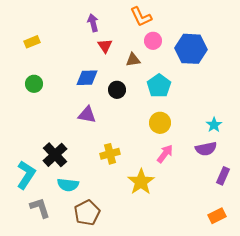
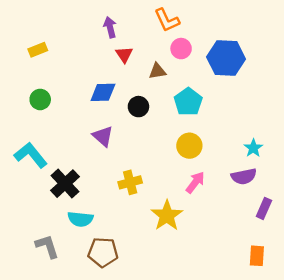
purple triangle: (87, 115) -> (103, 136), turned 30
cyan L-shape: (26, 175) -> (31, 155), moved, turned -72
brown pentagon: (87, 213) -> (103, 252), turned 30
orange rectangle: (217, 216) -> (257, 256), turned -60

